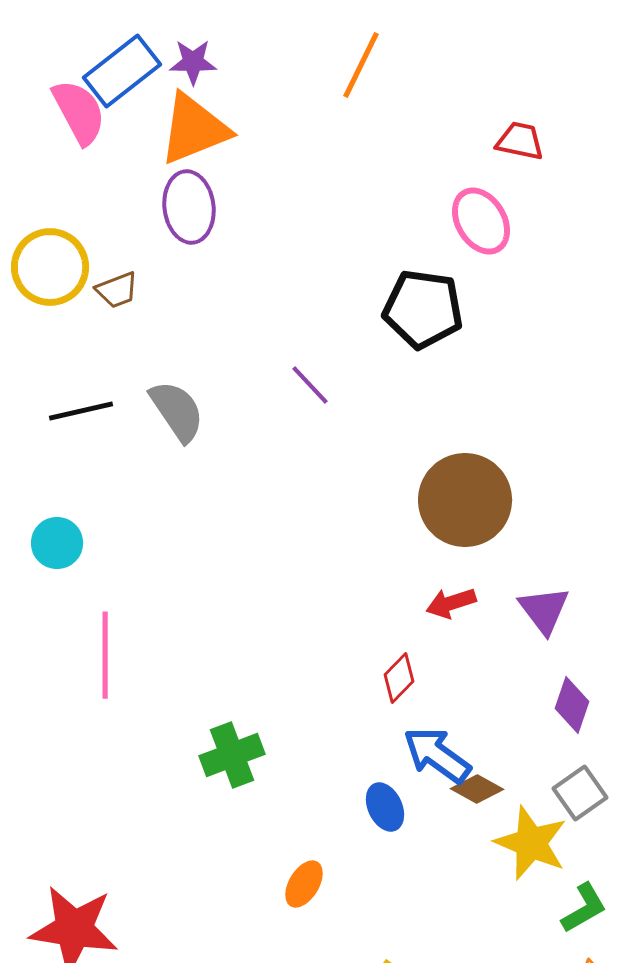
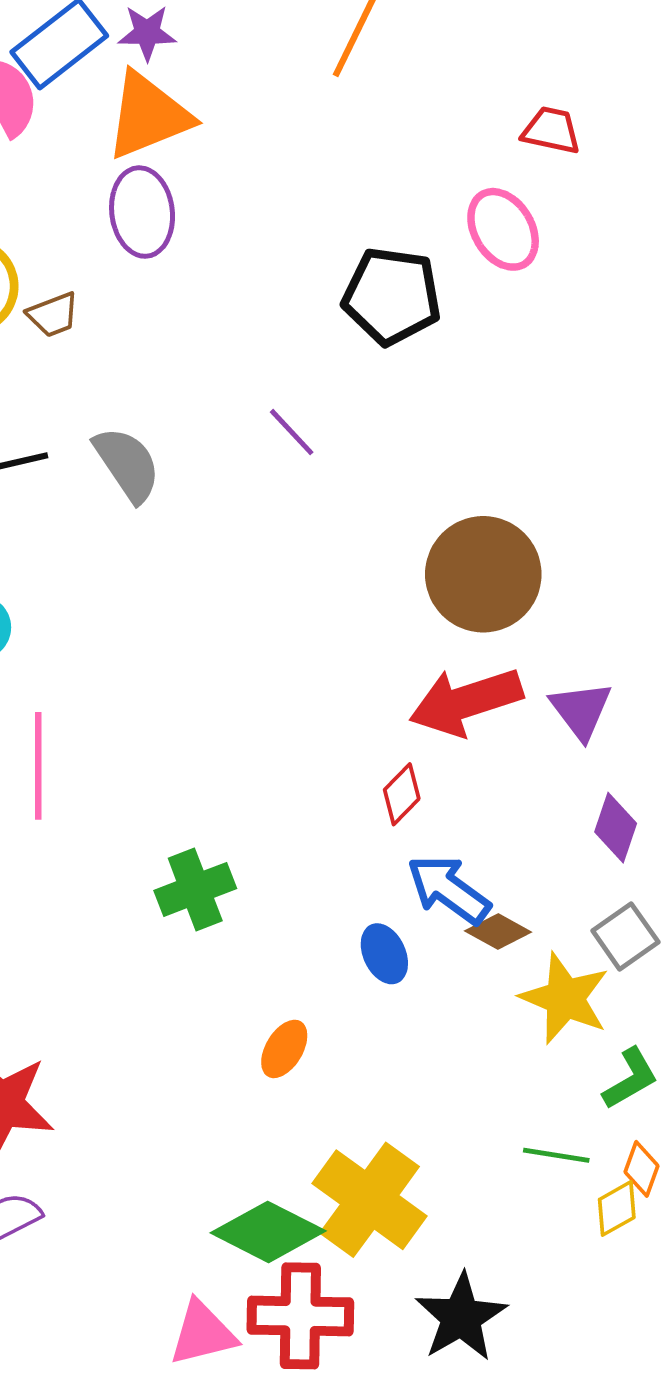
black pentagon: (423, 309) -> (392, 296), moved
red arrow: (451, 603) -> (466, 702), size x1.8

